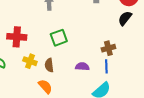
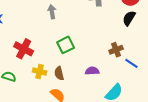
red cross: (17, 37) -> (24, 49), turned 30
blue line: (106, 66) -> (131, 63), moved, turned -48

